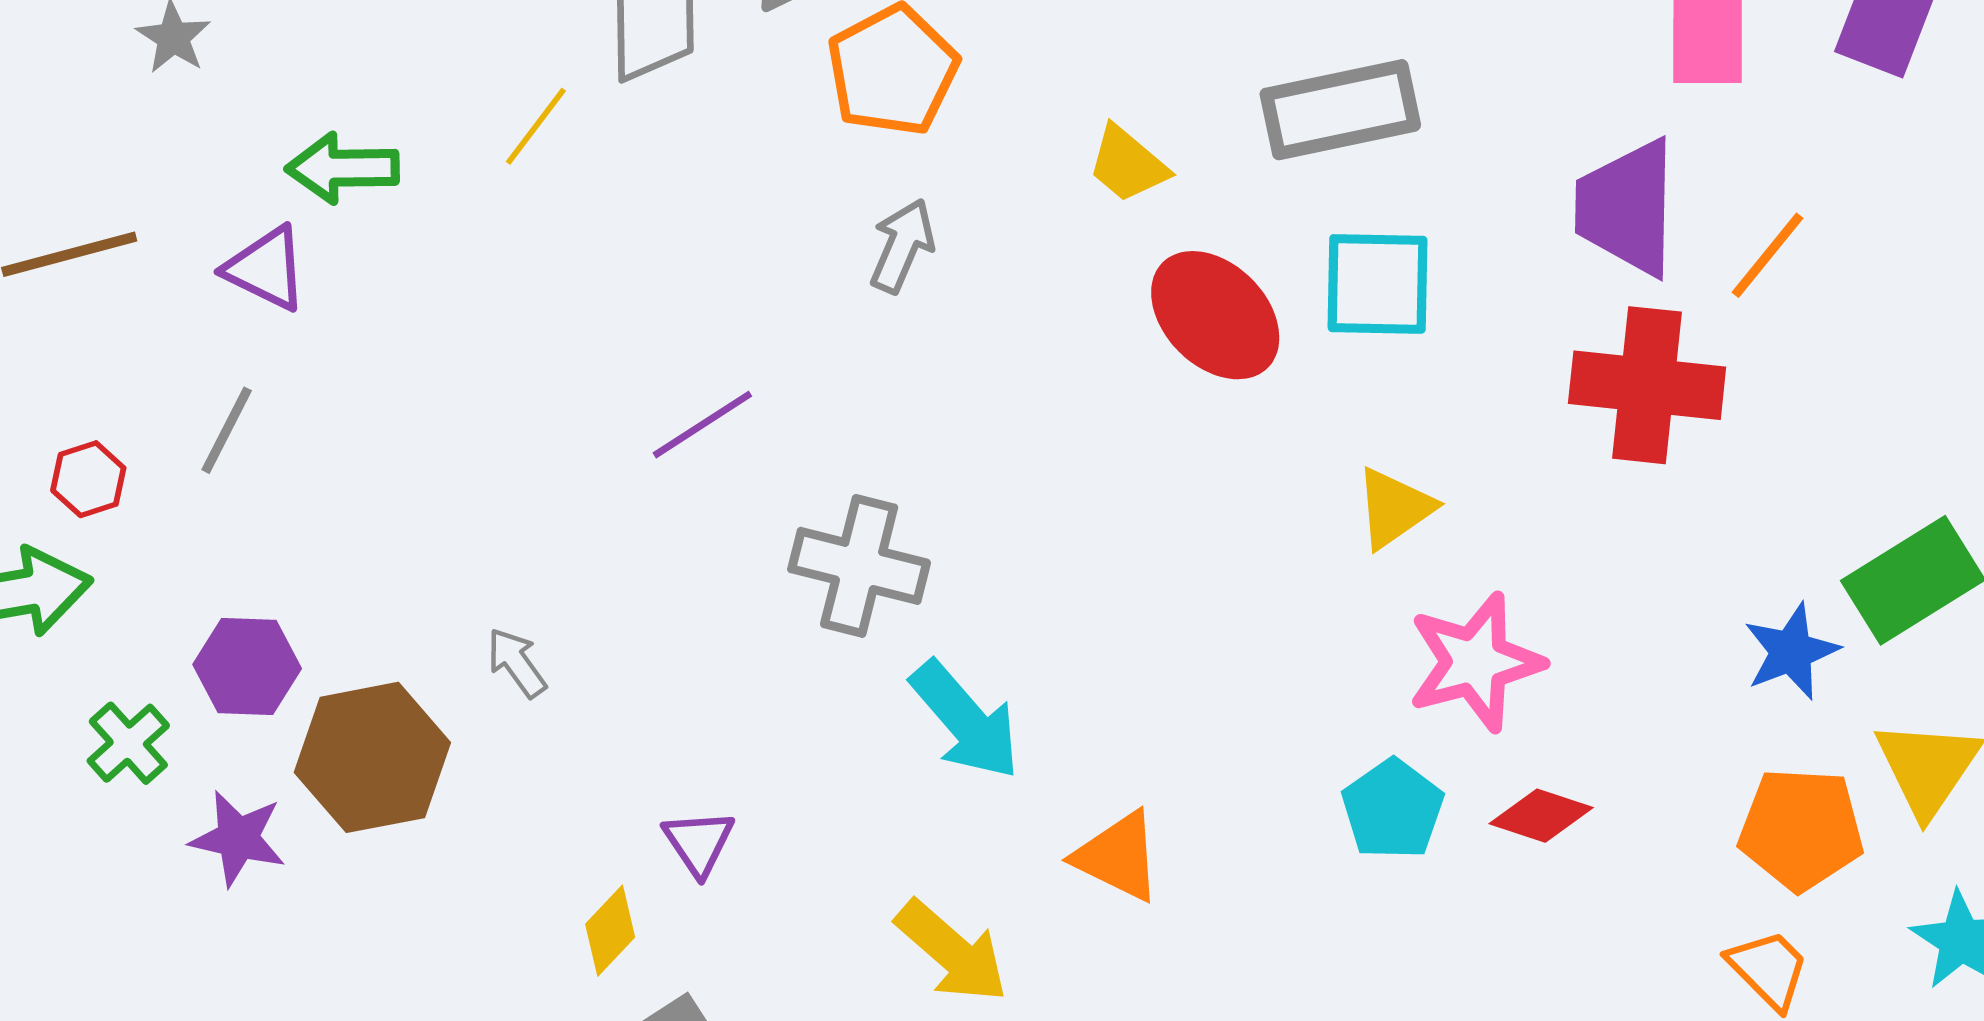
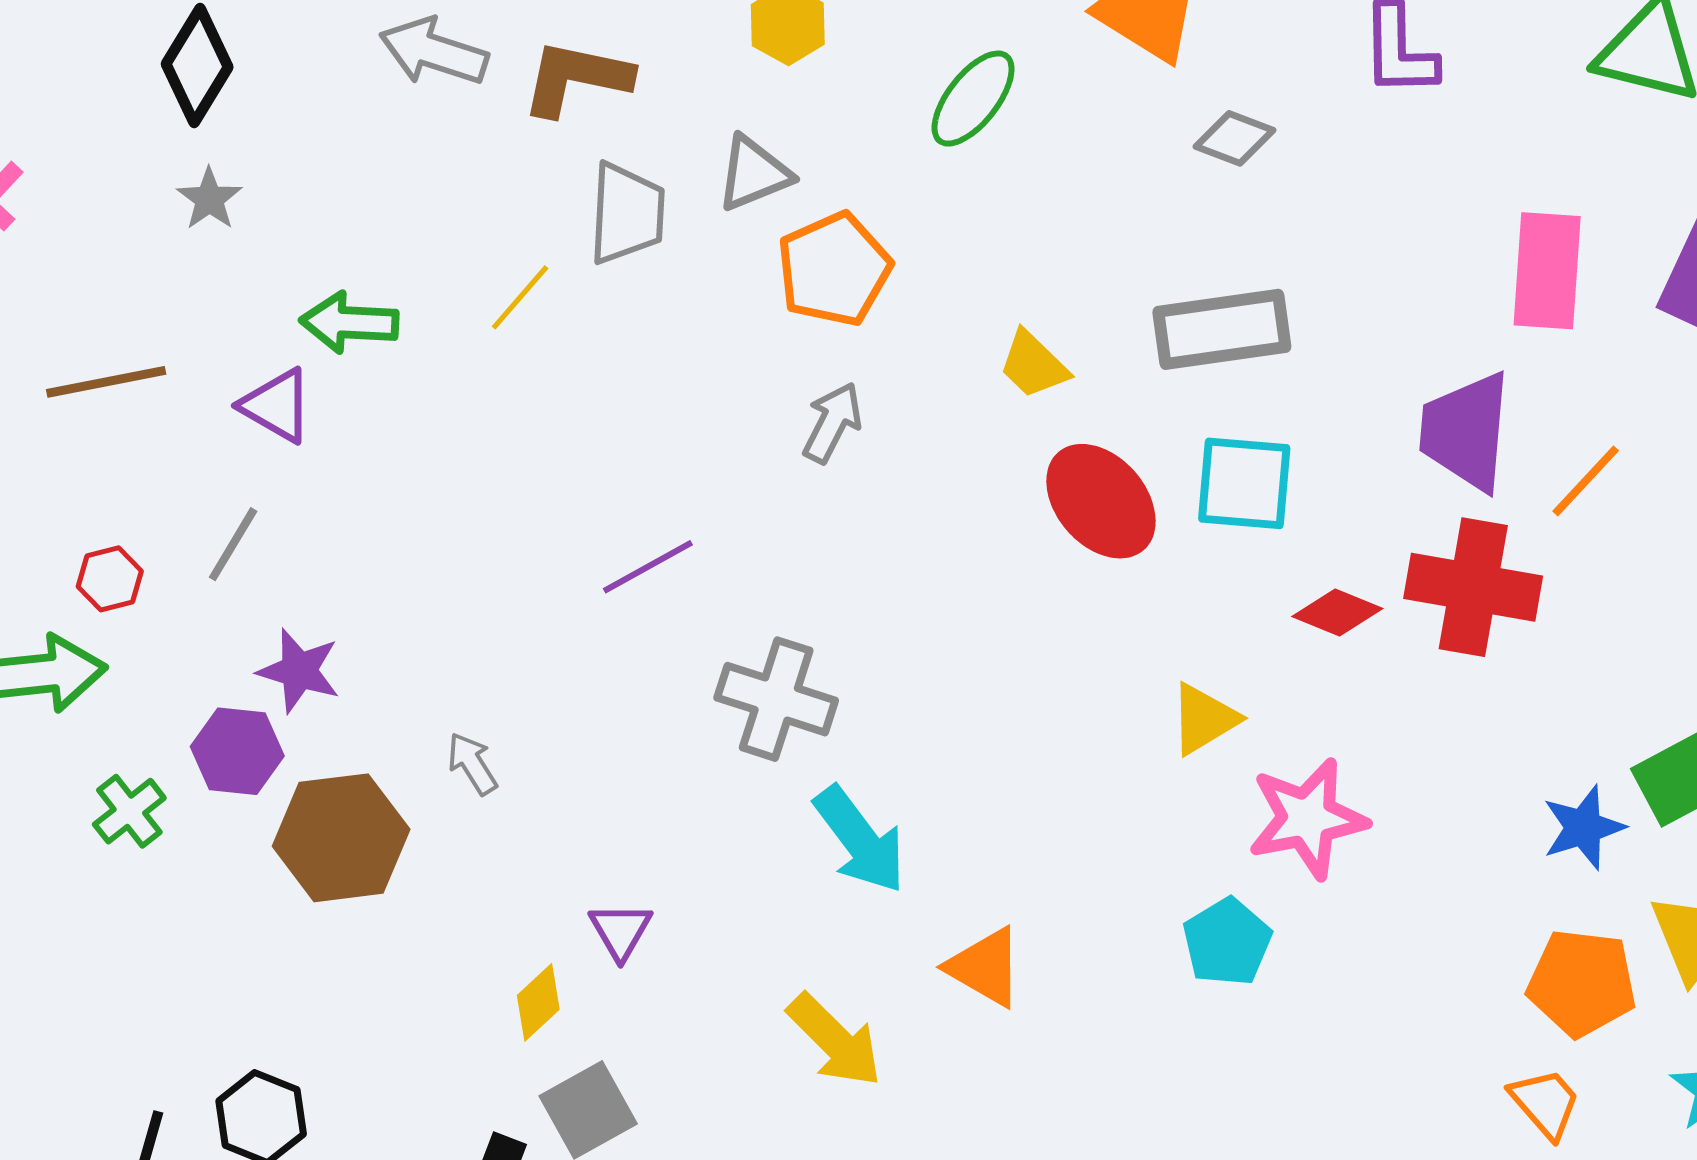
yellow triangle: (1394, 508) -> (1204, 719), moved
red diamond: (1541, 816) -> (1337, 613), moved
purple star: (238, 838) -> (299, 671), moved

